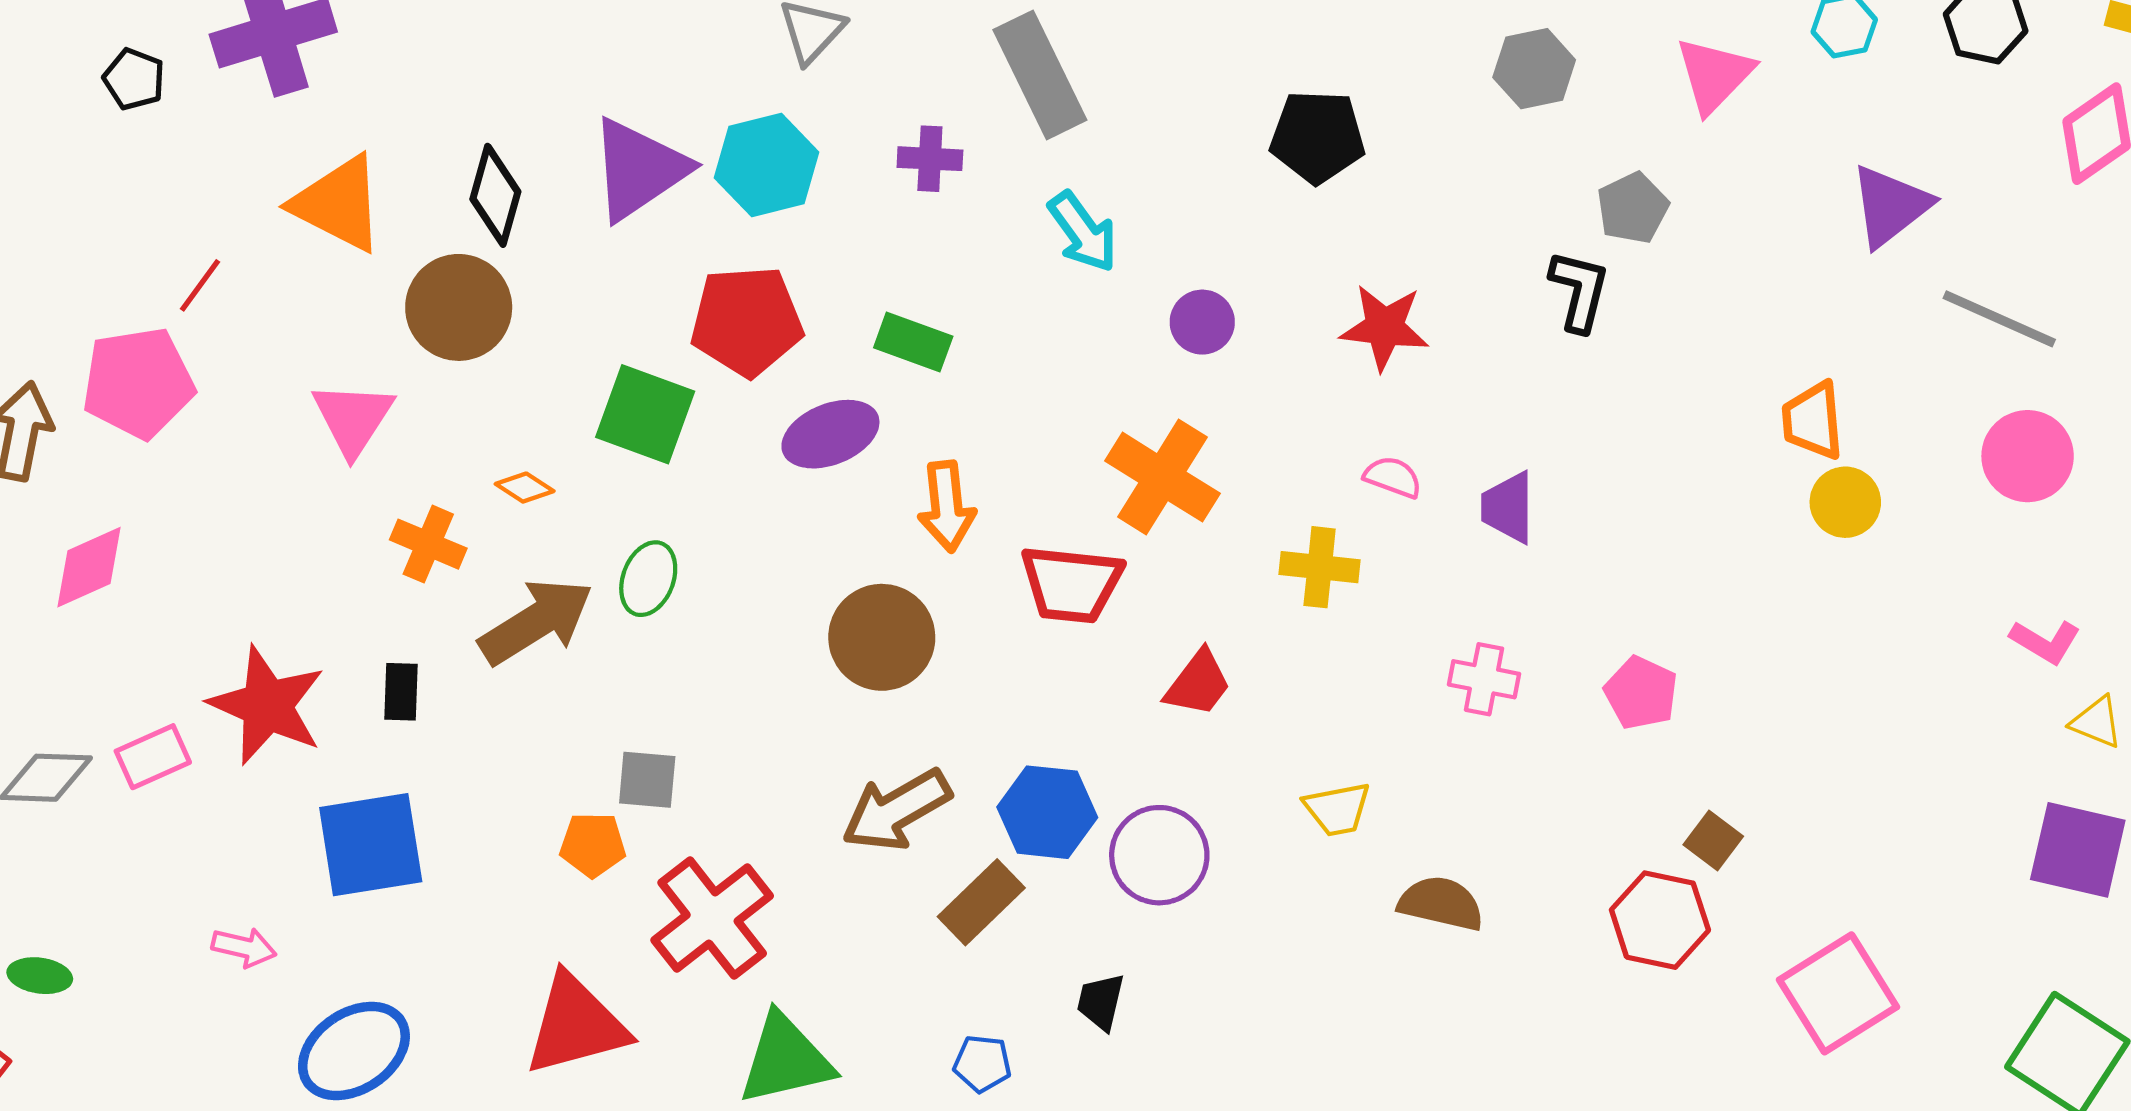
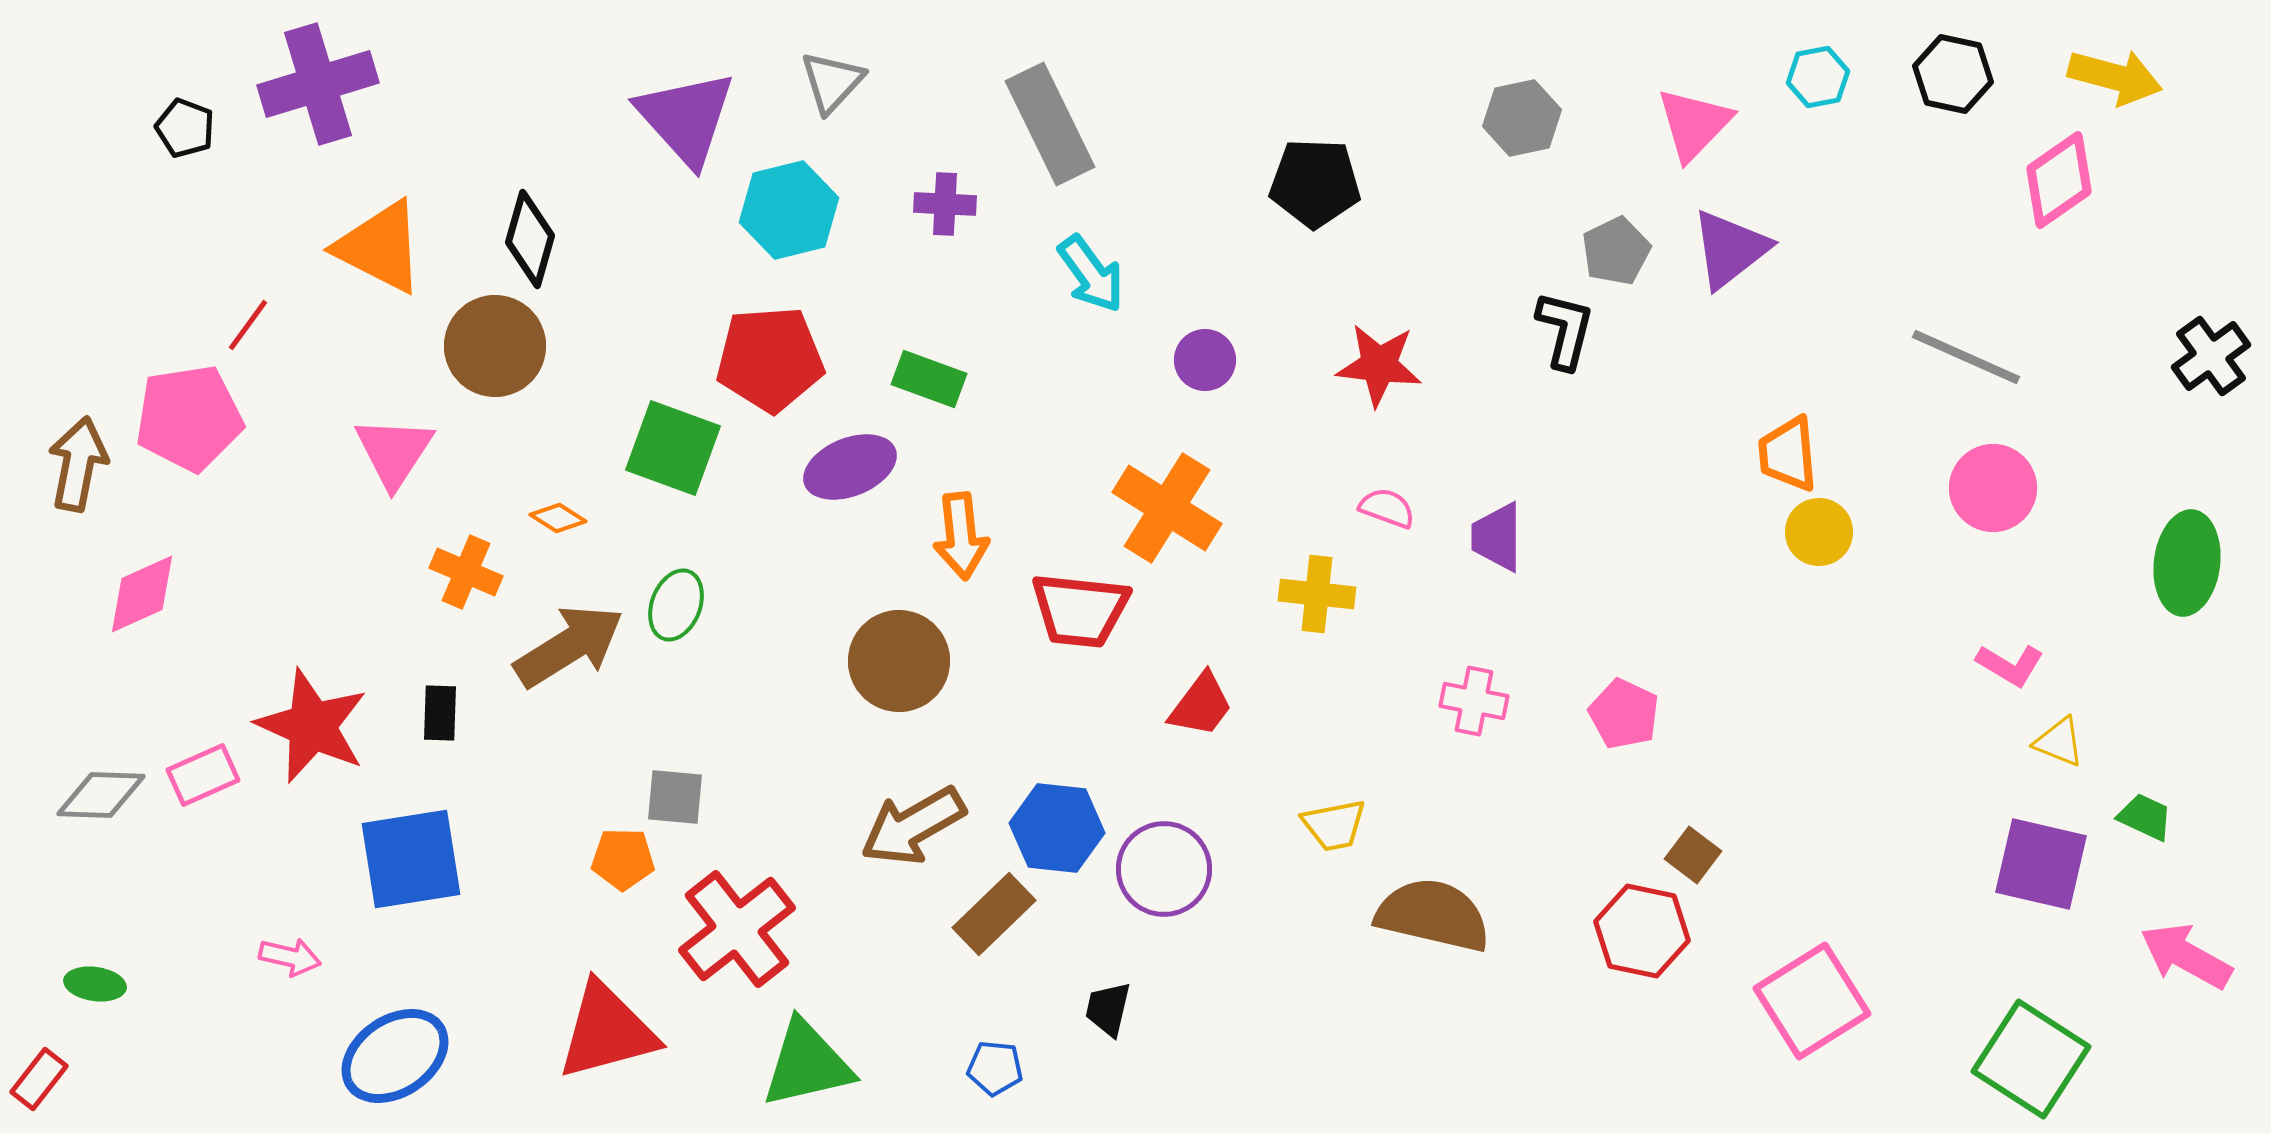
purple triangle: (639, 169) -> (686, 118), moved, turned -38
purple triangle: (1890, 206) -> (1730, 249), moved
brown semicircle: (1441, 903) -> (1433, 915), size x1.4

